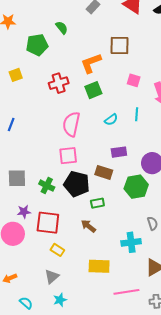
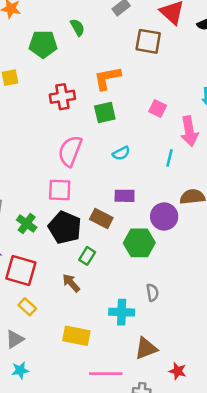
brown square: (120, 46) -> (148, 41), moved
cyan line: (137, 114) -> (169, 158), moved
green rectangle: (97, 203) -> (87, 256), turned -56

